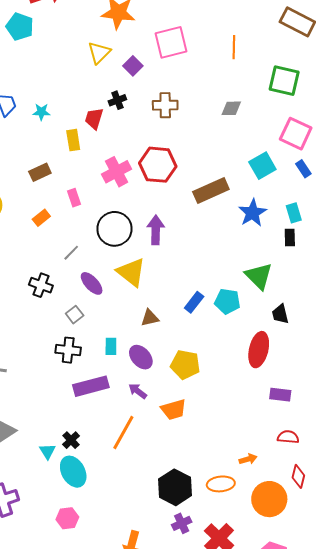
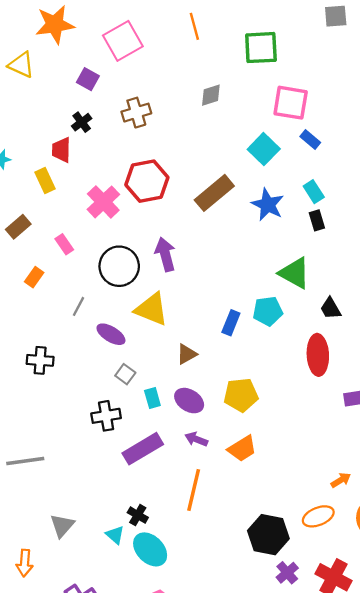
yellow triangle: (99, 53) -> (21, 65), moved, turned -35
black cross: (41, 285) -> (40, 360), moved
gray square: (75, 315) -> (125, 374), moved

